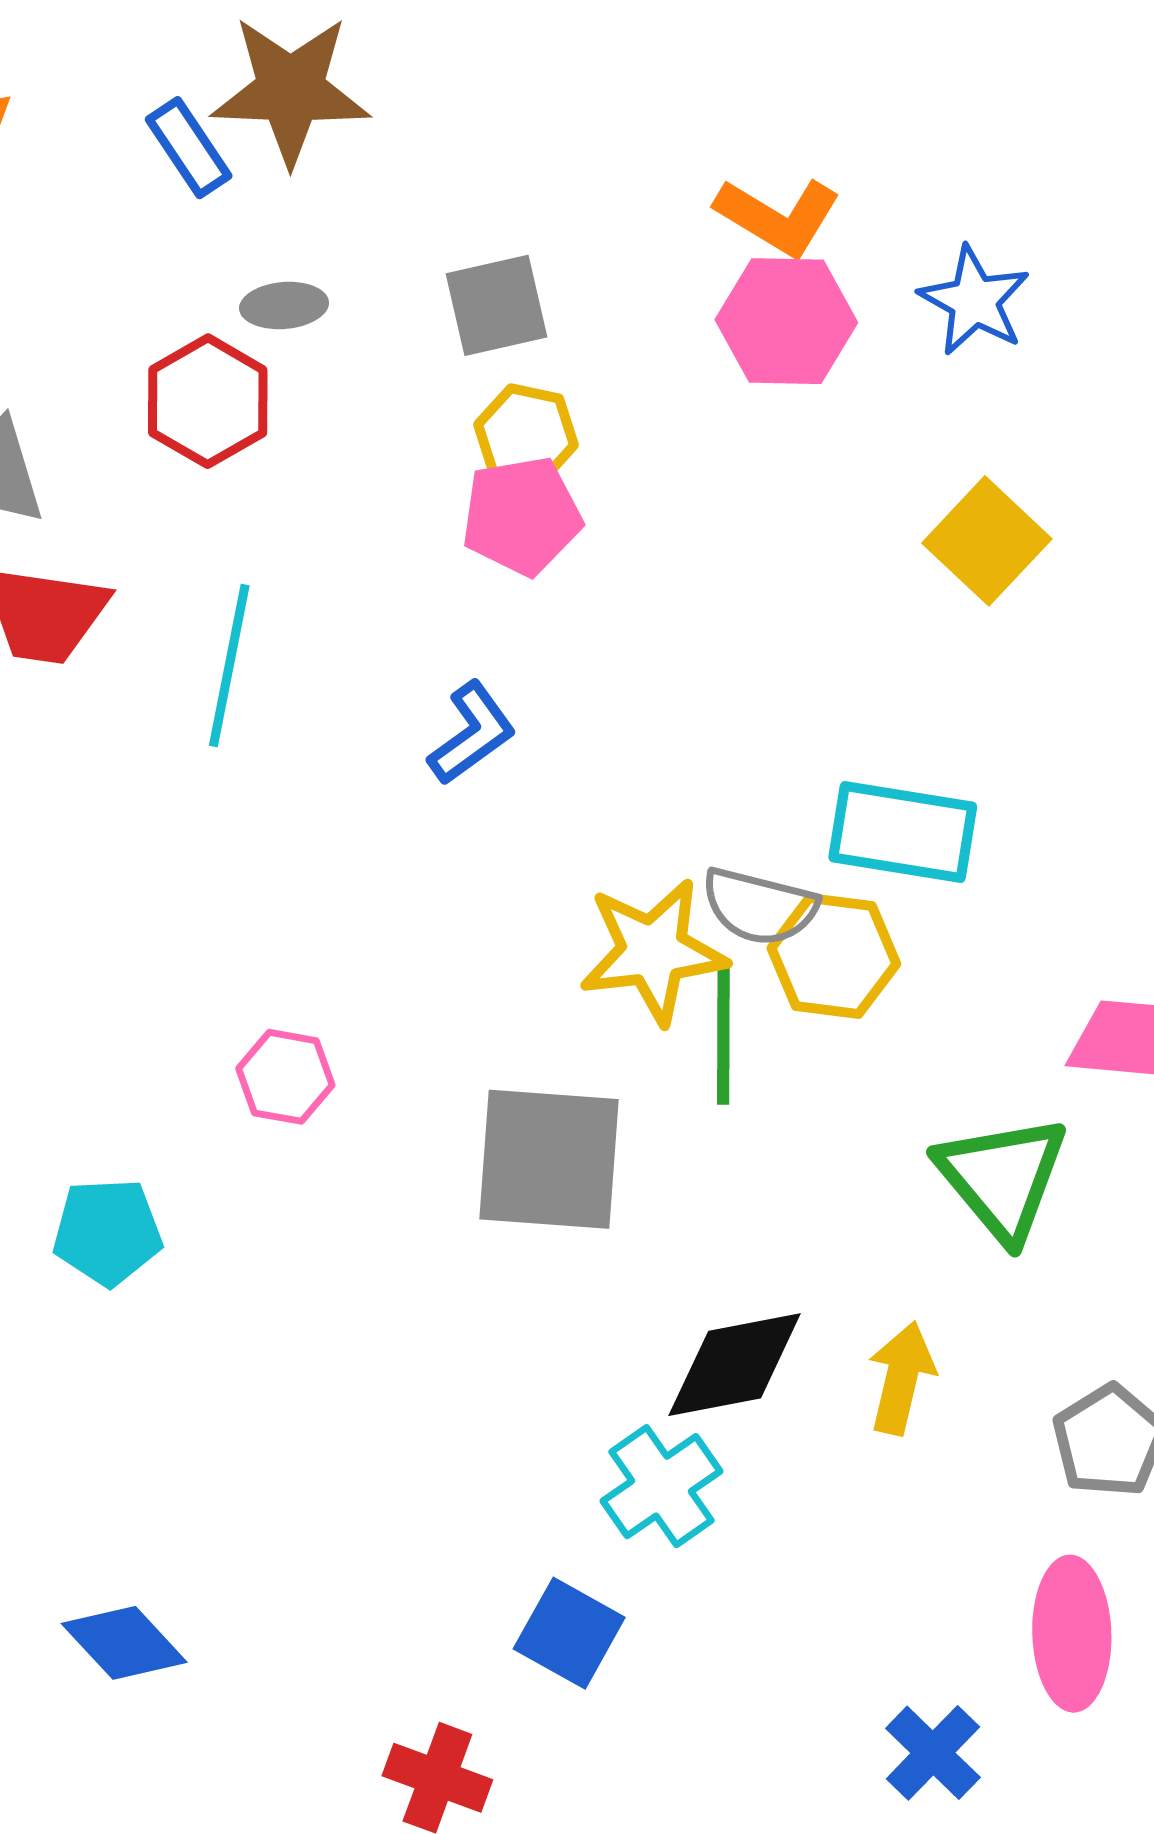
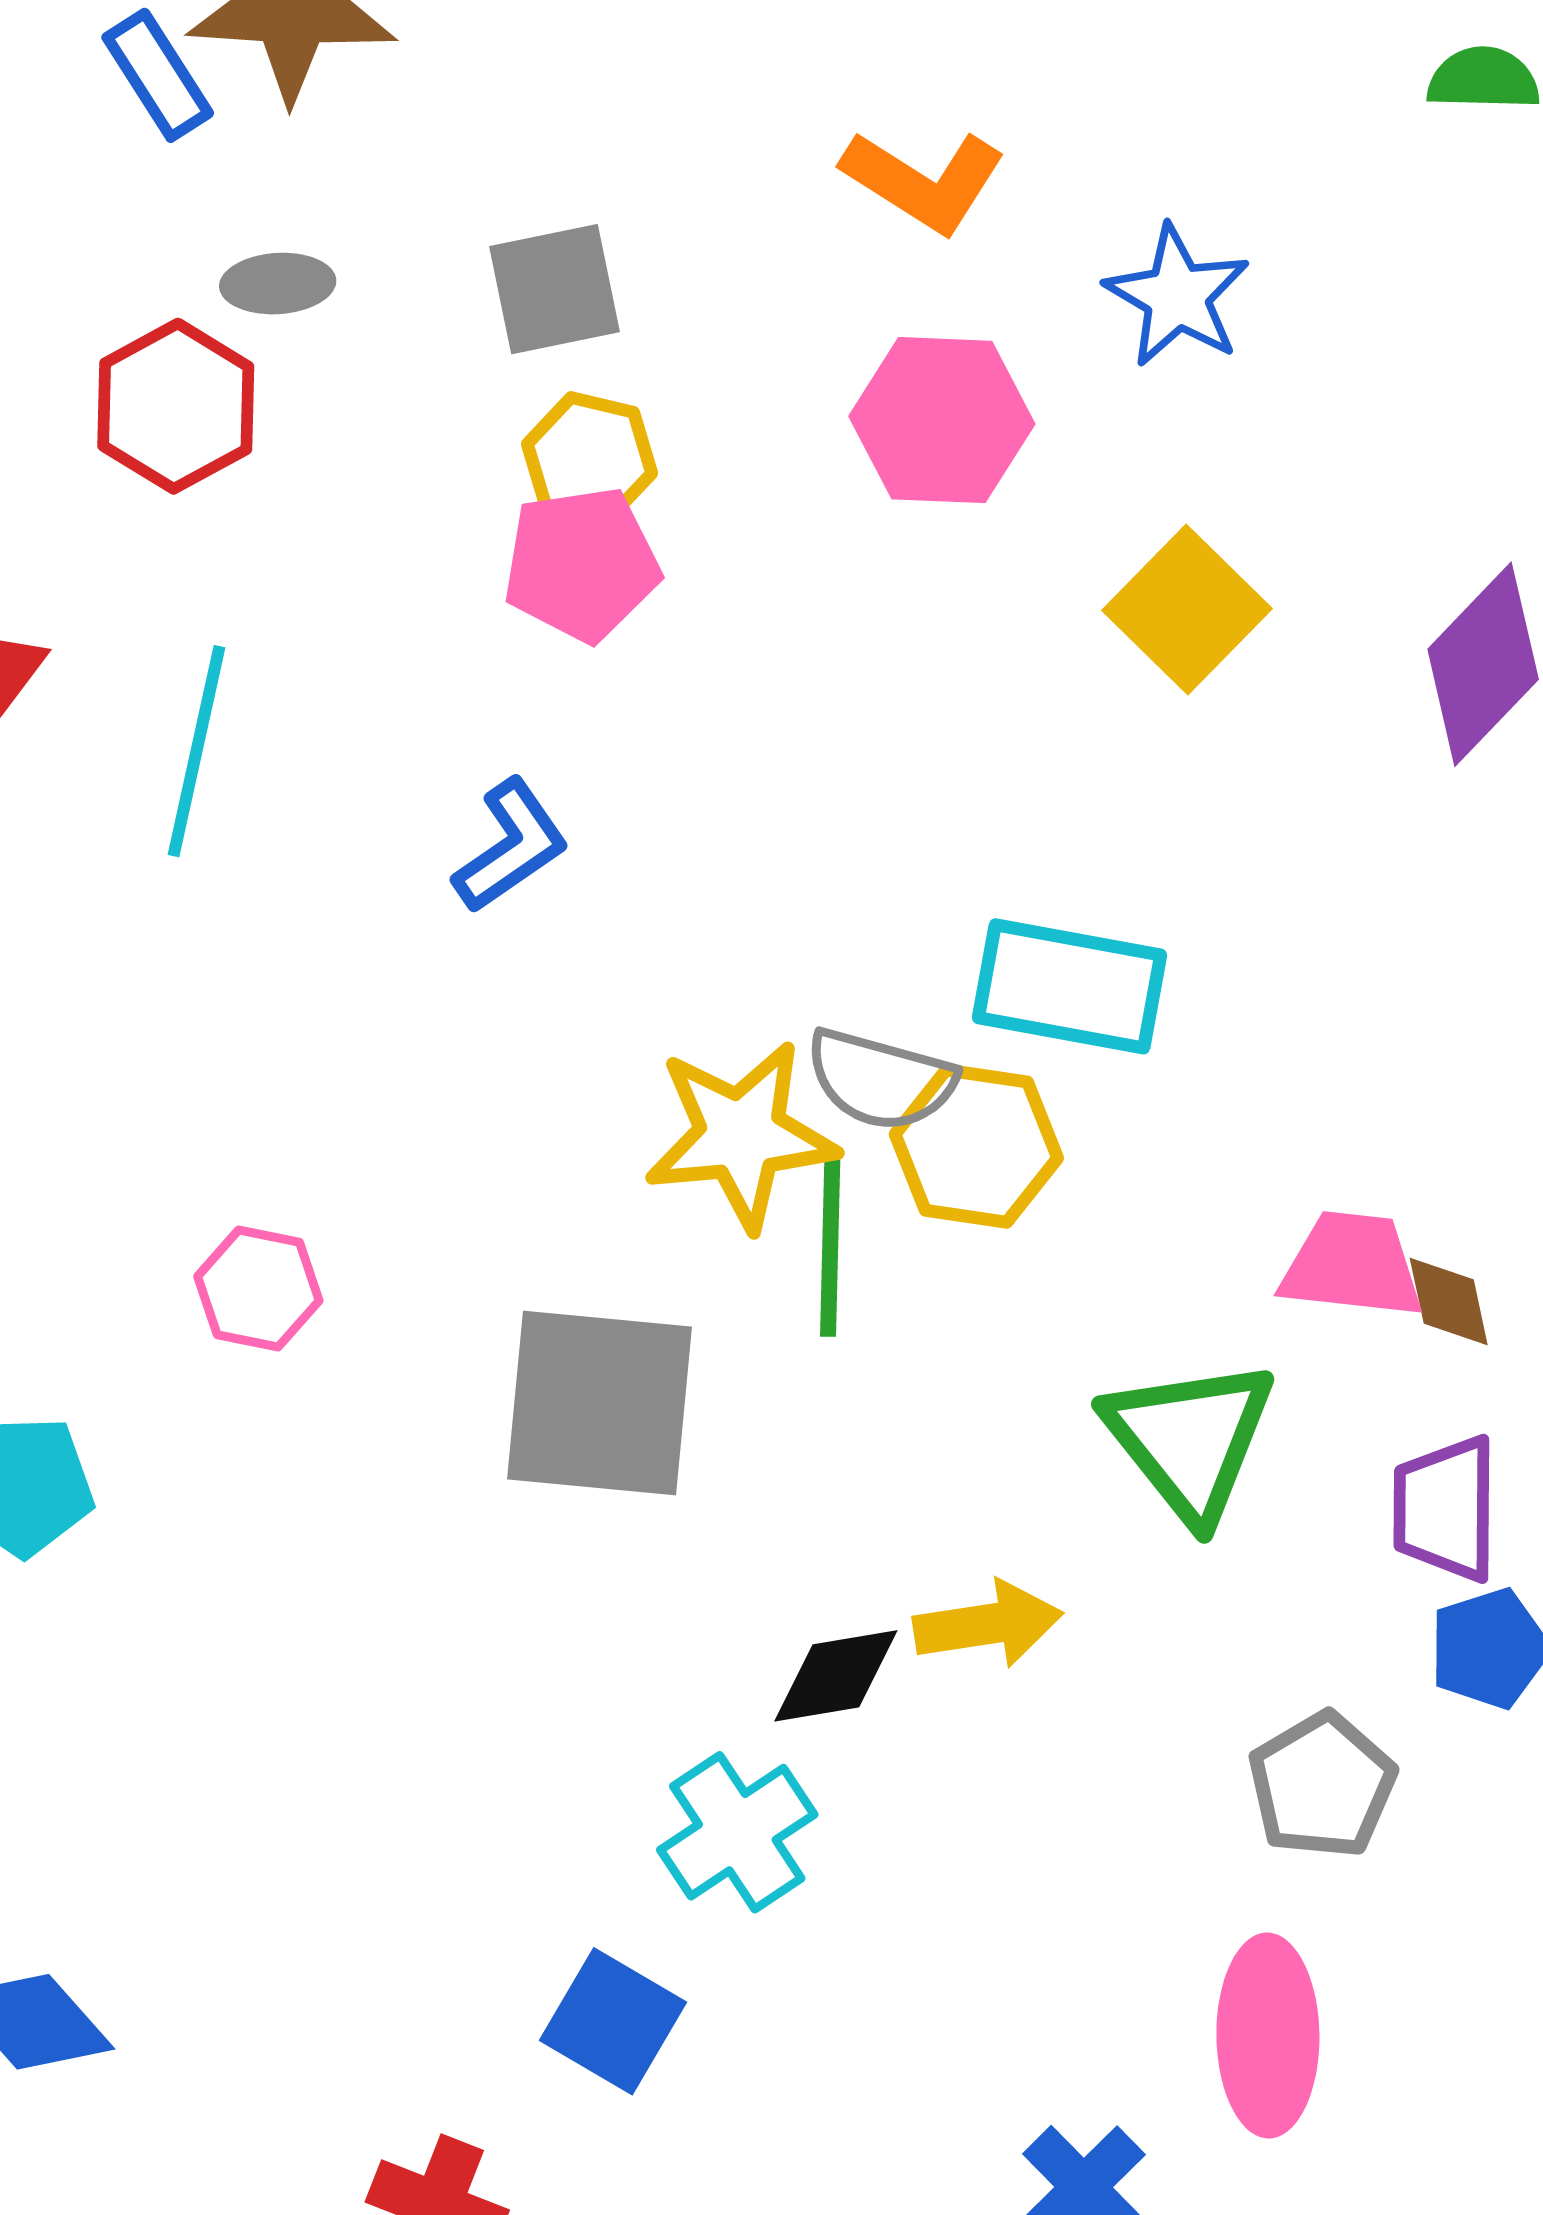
pink hexagon: (786, 321) -> (942, 420), moved
black diamond: (735, 1365) -> (836, 1676), size x0.7
yellow arrow: (901, 1378) -> (988, 1624), moved, turned 67

